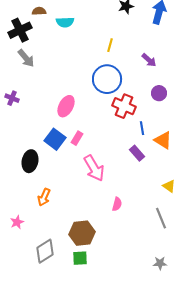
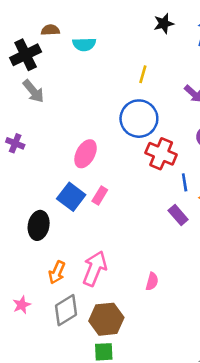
pink arrow: (94, 168) -> (95, 268), moved, turned -128
gray diamond: (45, 251) -> (66, 310), moved

